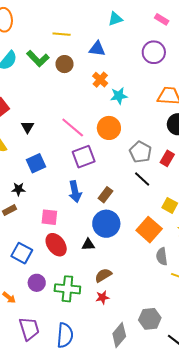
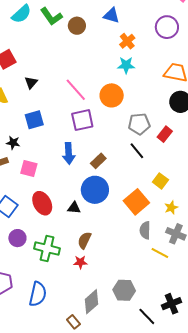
orange cross: (100, 80) -> (127, 41), moved
gray pentagon: (140, 152) -> (139, 124), turned 30
pink square: (49, 217) -> (29, 169), moved
brown semicircle: (103, 275) -> (84, 240), turned -42

